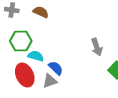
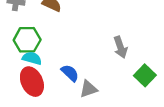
cyan semicircle: (36, 56) -> (32, 58), moved
gray triangle: (50, 81) -> (88, 89), moved

